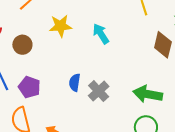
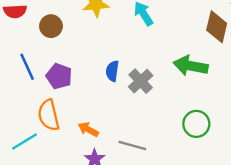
green arrow: (148, 94) -> (191, 66), moved

